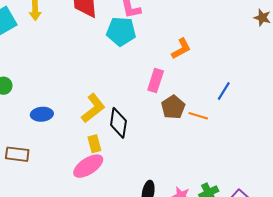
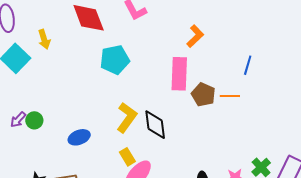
cyan pentagon: (121, 31) -> (115, 60), moved
pink rectangle: (156, 81) -> (179, 74), size x1.4
yellow rectangle: (94, 144) -> (127, 157), moved

